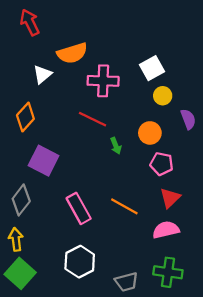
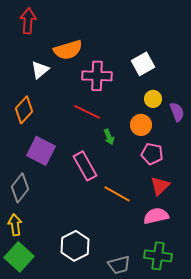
red arrow: (30, 22) -> (28, 21), turned 30
yellow circle: (163, 96) -> (153, 99), moved
pink rectangle: (79, 208) -> (85, 166), moved

